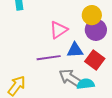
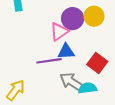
purple circle: (96, 30) -> (73, 19), moved
blue triangle: (75, 50) -> (66, 51), moved

